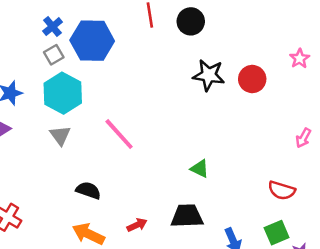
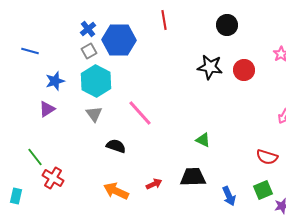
black circle: (191, 21) -> (227, 25), moved
black semicircle: (88, 190) -> (116, 146), moved

